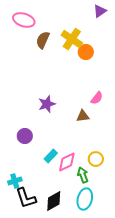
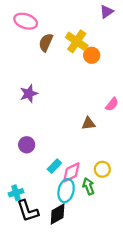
pink semicircle: (97, 98) -> (112, 104), moved
purple star: (47, 104) -> (29, 94), moved
cyan ellipse: (85, 199) -> (66, 191), moved

